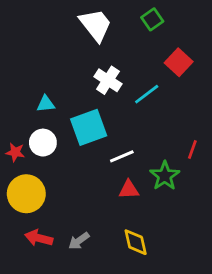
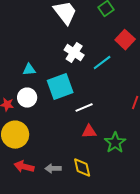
green star: (165, 176) -> (115, 143), moved
gray arrow: (79, 241) -> (53, 169), turned 35
yellow diamond: (136, 242) -> (82, 168), moved

